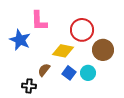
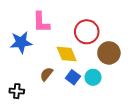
blue star: (20, 40) -> (21, 42), turned -30
yellow diamond: (63, 51) -> (67, 54), turned 55
black cross: (29, 86) -> (17, 91), moved

